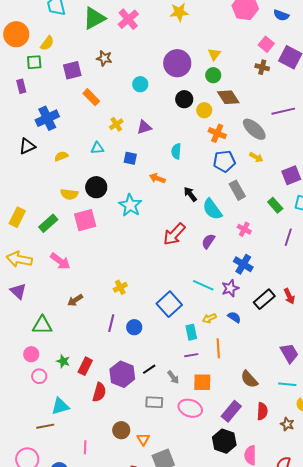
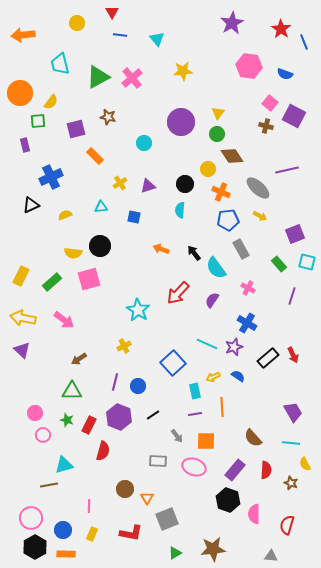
black circle: (184, 99) -> (185, 184), moved
orange arrow: (157, 178) -> (161, 249), moved
cyan star: (130, 205) -> (138, 310), moved
green triangle: (42, 325) -> (72, 391), moved
black line: (149, 369) -> (153, 415), moved
purple hexagon: (122, 374) -> (119, 417), moved

